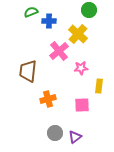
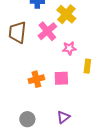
brown trapezoid: (28, 71) -> (17, 32), moved
pink square: (82, 105) -> (61, 78), moved
gray circle: (55, 133) -> (27, 119), moved

